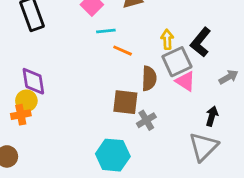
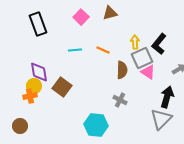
cyan line: (106, 31) -> (75, 50), moved
brown square: (125, 102) -> (62, 87), moved, turned 30
black arrow: (212, 116) -> (167, 97), size x1.5
gray cross: (146, 120) -> (120, 100), turned -32

